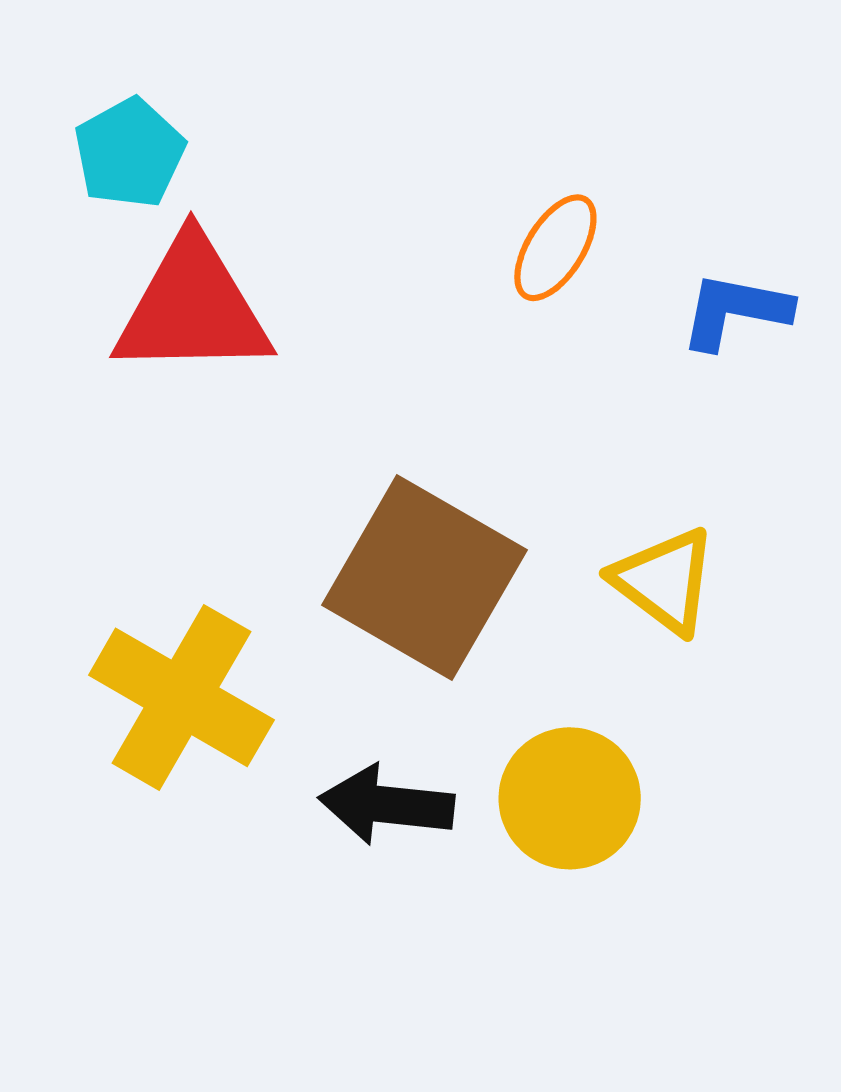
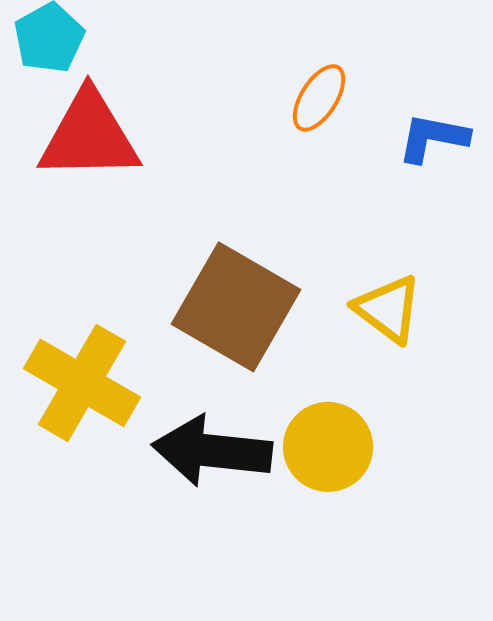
black arrow: (387, 805) -> (212, 451), size x1.4

